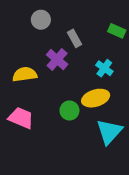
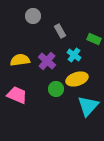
green rectangle: (117, 31) -> (94, 39), moved
purple cross: (57, 60) -> (47, 61), moved
cyan cross: (104, 68) -> (74, 55), moved

